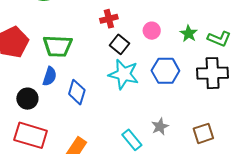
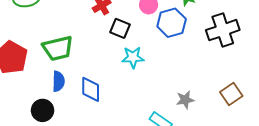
blue hexagon: (165, 71) -> (172, 23), moved
cyan star: (124, 74) -> (133, 57), size x0.7
gray star: (160, 127) -> (185, 100), turned 30

